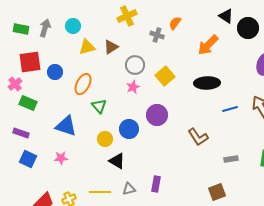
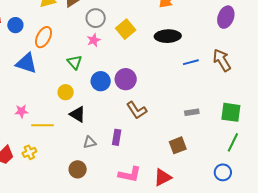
green triangle: (99, 106) -> (75, 62), moved
purple circle: (157, 115) -> (126, 79), moved
blue triangle: (66, 126) -> (26, 63), moved
blue circle: (129, 129) -> (101, 81), moved
brown L-shape: (198, 137) -> (137, 110), moved
yellow line: (100, 192) -> (42, 125), moved

